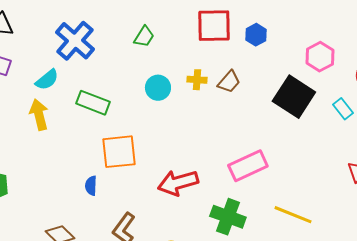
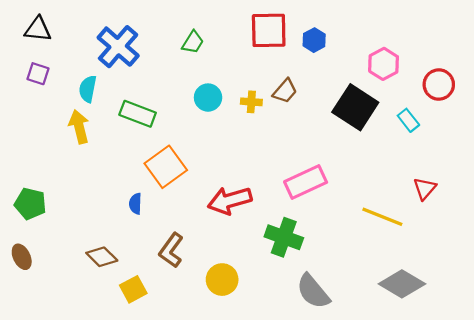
cyan semicircle: (47, 80) -> (88, 89), turned 140
yellow cross: (197, 80) -> (251, 102), moved
orange square: (119, 152) -> (166, 167), turned -30
yellow line: (293, 215) -> (382, 217), moved

